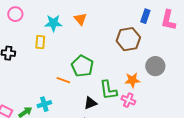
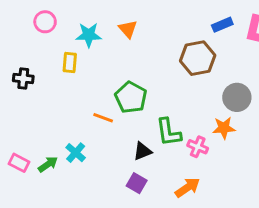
pink circle: (15, 14) -> (45, 22), moved
blue rectangle: (145, 16) -> (222, 25), turned 48
orange star: (132, 80) -> (224, 128), moved
cyan cross: (44, 104) -> (76, 153), turned -32

